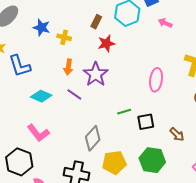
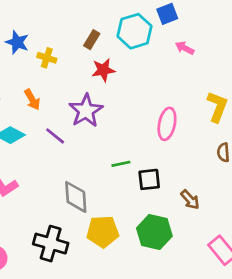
orange arrow: (68, 67) -> (32, 100), moved, turned -42
gray diamond: (93, 138) -> (76, 197), turned -50

